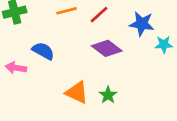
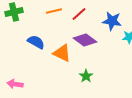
pink arrow: (16, 68) -> (15, 84), moved
orange triangle: (77, 92) -> (62, 53), moved

